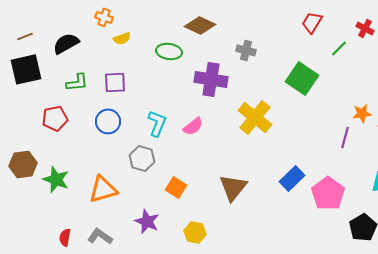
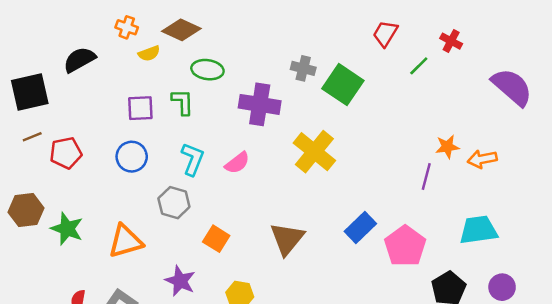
brown diamond: (200, 25) -> (181, 30), moved
brown line: (25, 36) -> (32, 137), moved
green square: (302, 78) -> (343, 85), moved
green L-shape: (77, 82) -> (183, 102), moved, turned -85

